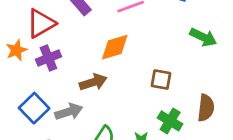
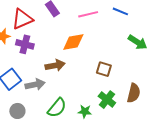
purple cross: (48, 58) -> (25, 44), turned 30

